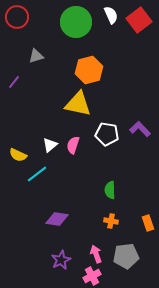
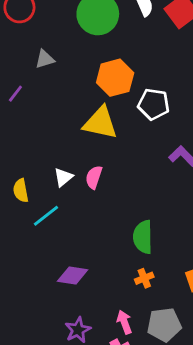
white pentagon: (107, 134) -> (154, 104), moved
yellow semicircle: (18, 155) -> (21, 191), turned 54
green semicircle: (110, 190) -> (143, 237), size x1.4
orange cross: (111, 221) -> (144, 278), turned -32

